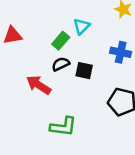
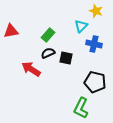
cyan triangle: (82, 26) -> (81, 26), moved
green L-shape: (63, 127) -> (81, 108), moved, turned 110

